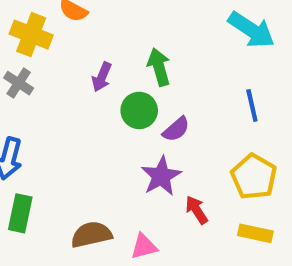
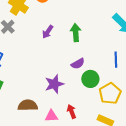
green circle: (139, 110) -> (90, 79), moved
purple star: (161, 176) -> (54, 84), moved
red arrow: (197, 210) -> (72, 111), moved

